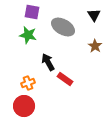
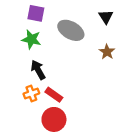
black arrow: (48, 62) -> (38, 70), moved
red rectangle: (65, 79) -> (54, 95), moved
red circle: (24, 106) -> (54, 119), moved

